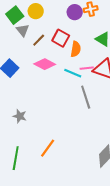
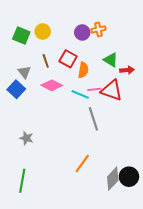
green square: (15, 15) -> (21, 36), turned -30
gray triangle: (23, 30) -> (24, 72), moved
brown line: (39, 40) -> (46, 61), turned -64
orange line: (48, 148) -> (82, 163), moved

